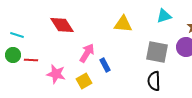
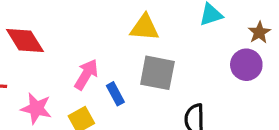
red diamond: (62, 25) -> (25, 40), moved
gray square: (157, 52) -> (157, 73), moved

